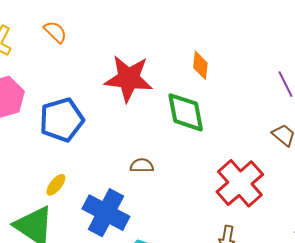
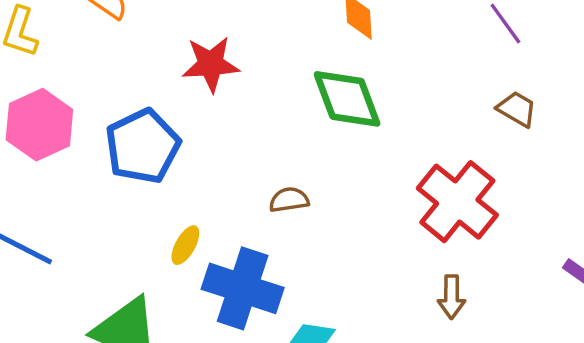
red star: (128, 79) -> (211, 64), moved, size x0.7
yellow ellipse: (56, 185) -> (185, 245), moved

